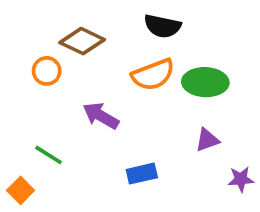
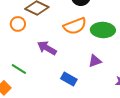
purple triangle: (207, 140) -> (95, 61), moved
blue rectangle: (142, 174) -> (69, 79), turned 42

